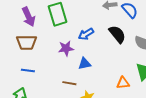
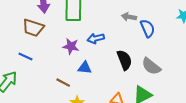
black semicircle: (117, 34) -> (124, 60), moved

